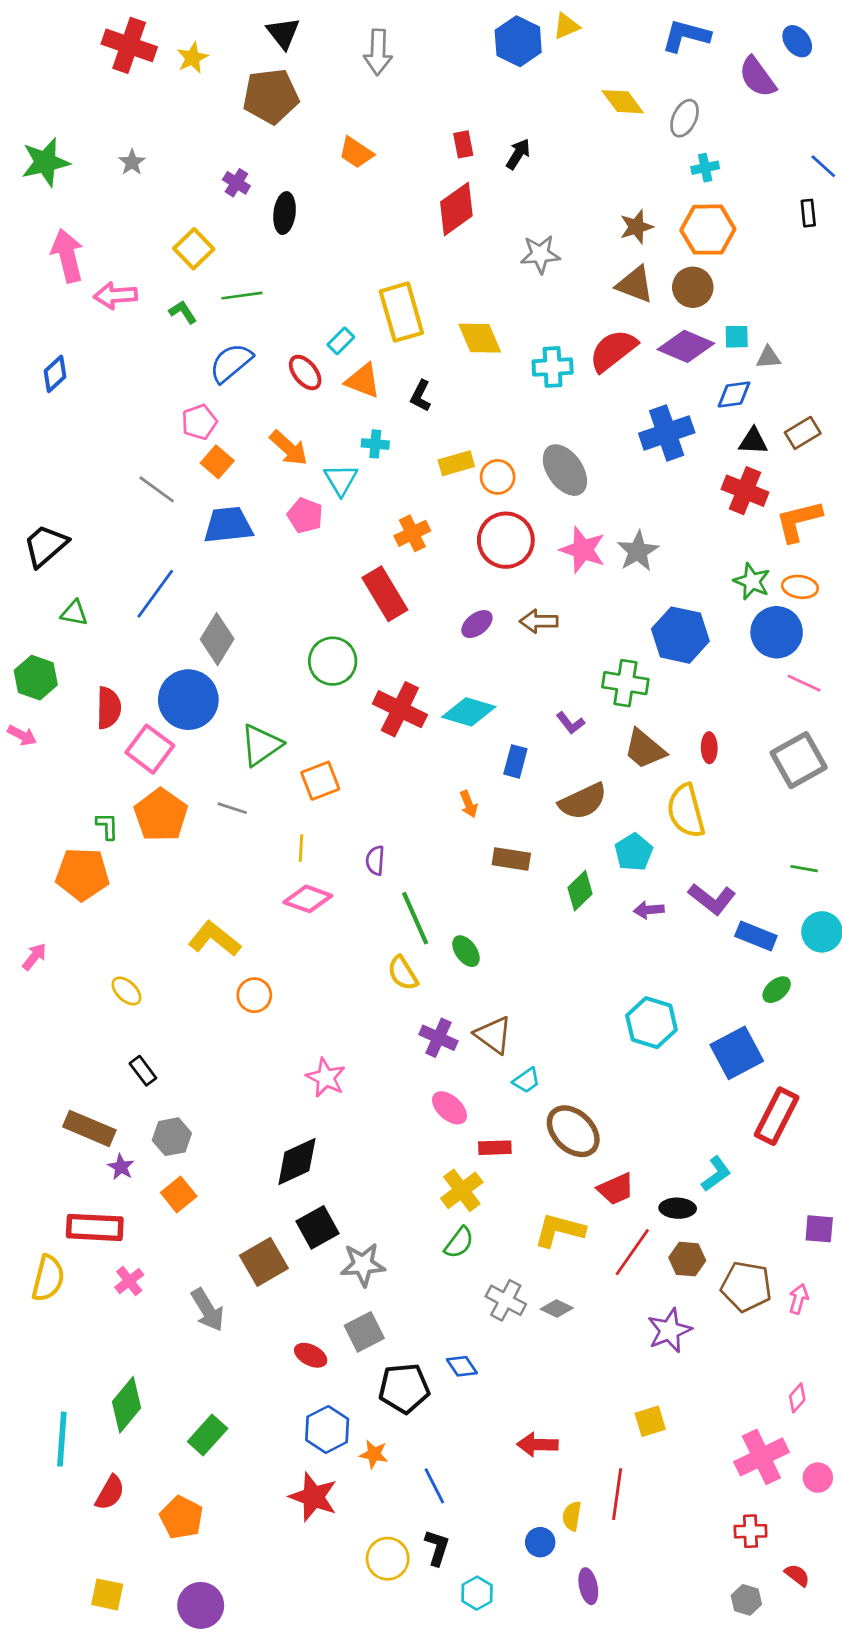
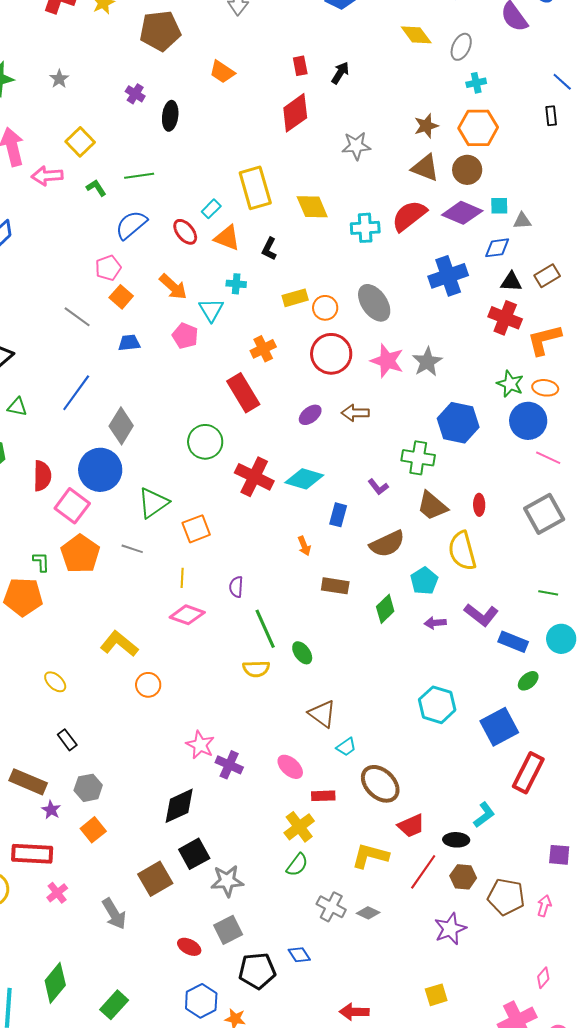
yellow square: (194, 249) -> (80, 142), moved
blue trapezoid: (228, 525) -> (129, 343), size x0.6
yellow semicircle: (403, 973) -> (256, 669), turned -60
purple cross: (438, 1038) -> (229, 765), moved

